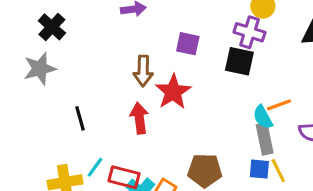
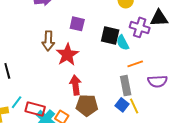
purple cross: (249, 32) -> (140, 27), moved
cyan semicircle: (263, 117) -> (123, 43), moved
red arrow: (139, 118) -> (75, 85), moved
blue square: (259, 169) -> (122, 105), turned 32

